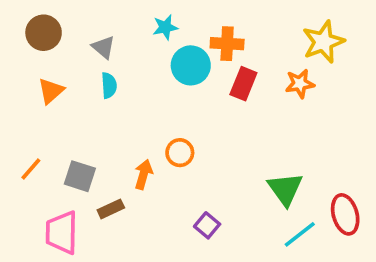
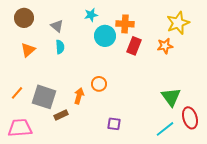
gray square: (80, 176) -> (44, 97), size x1.4
green triangle: (285, 189) -> (171, 97), moved
purple square: (207, 225) -> (114, 124), turned -32
pink trapezoid: (62, 233) -> (20, 128), moved, turned 85

